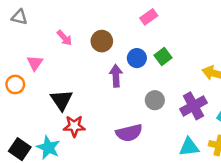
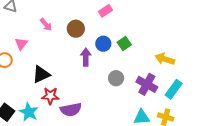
pink rectangle: (149, 17) -> (105, 11), moved
black triangle: (61, 100) -> (41, 74), turned 36
purple cross: (193, 106) -> (147, 84), turned -35
purple semicircle: (129, 133) -> (71, 110), moved

